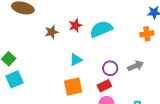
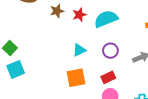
brown star: (52, 32) -> (57, 11), moved
purple circle: (110, 68) -> (110, 51), moved

